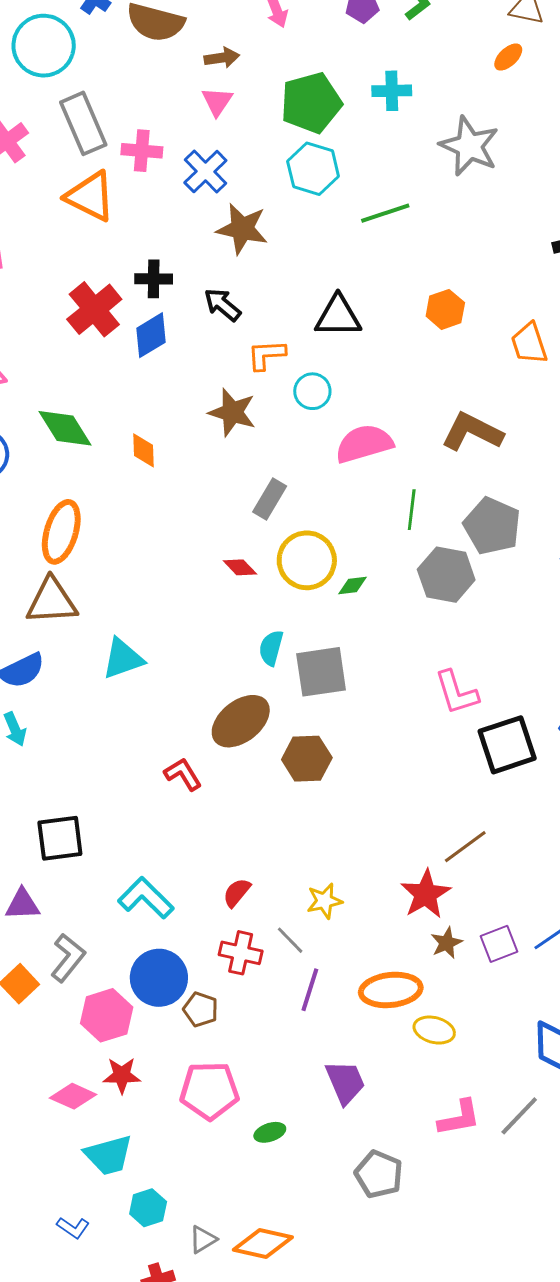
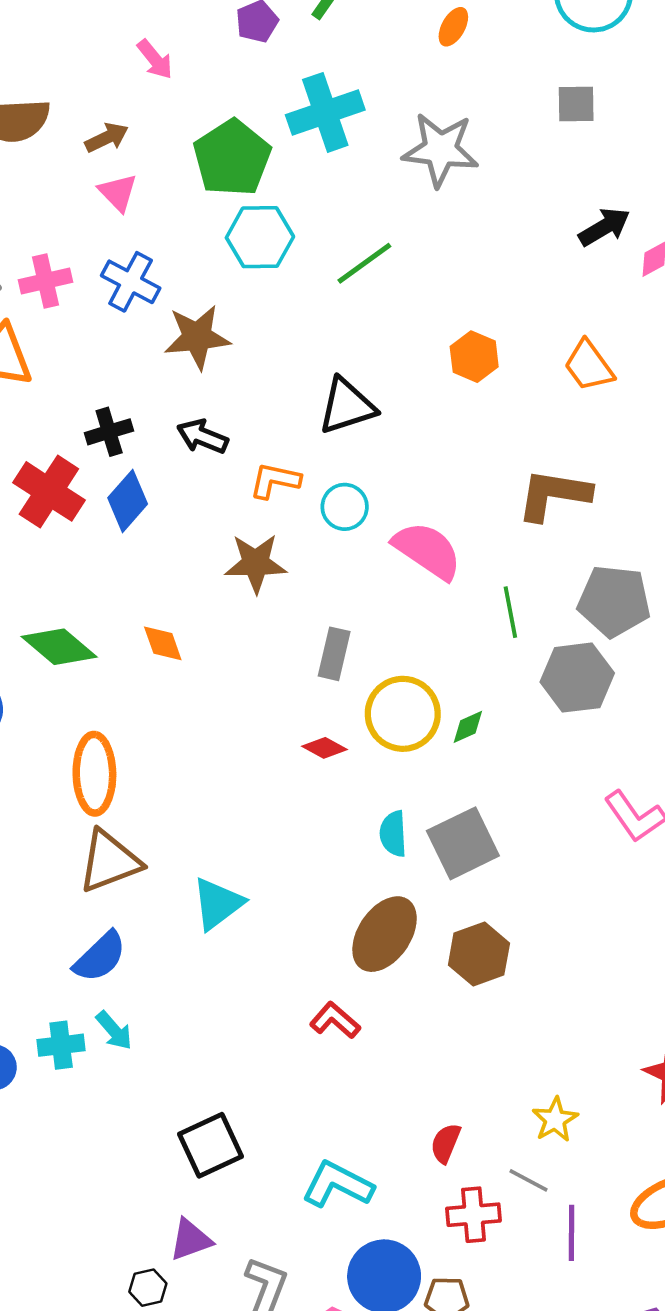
cyan cross: (392, 91) -> (325, 112), size x1.5
orange L-shape: (266, 355) -> (275, 480), turned 33
pink semicircle: (364, 444) -> (427, 550), turned 68

